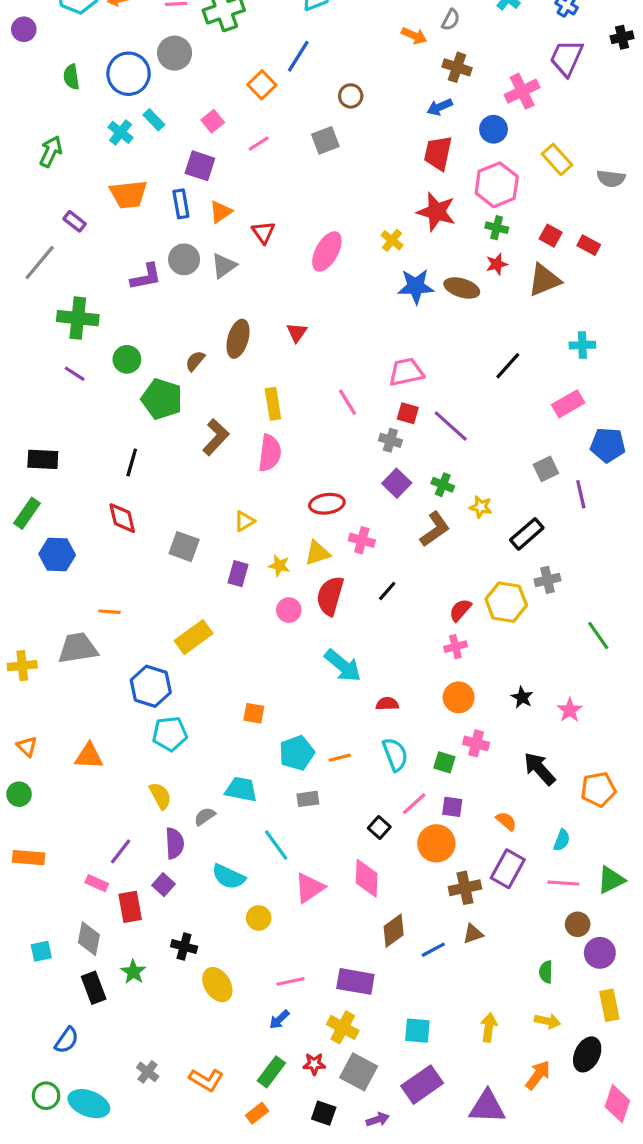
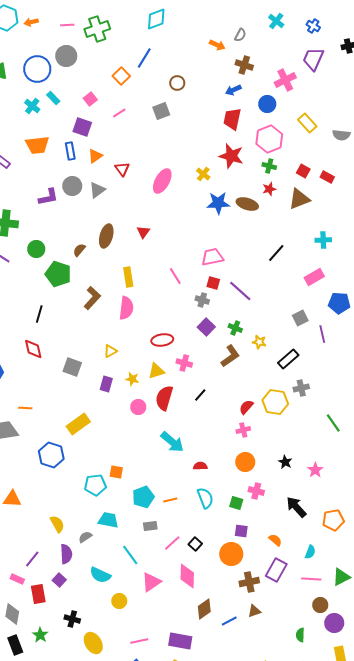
cyan pentagon: (170, 734) -> (95, 485), moved
pink line: (414, 804) -> (172, 543), moved

